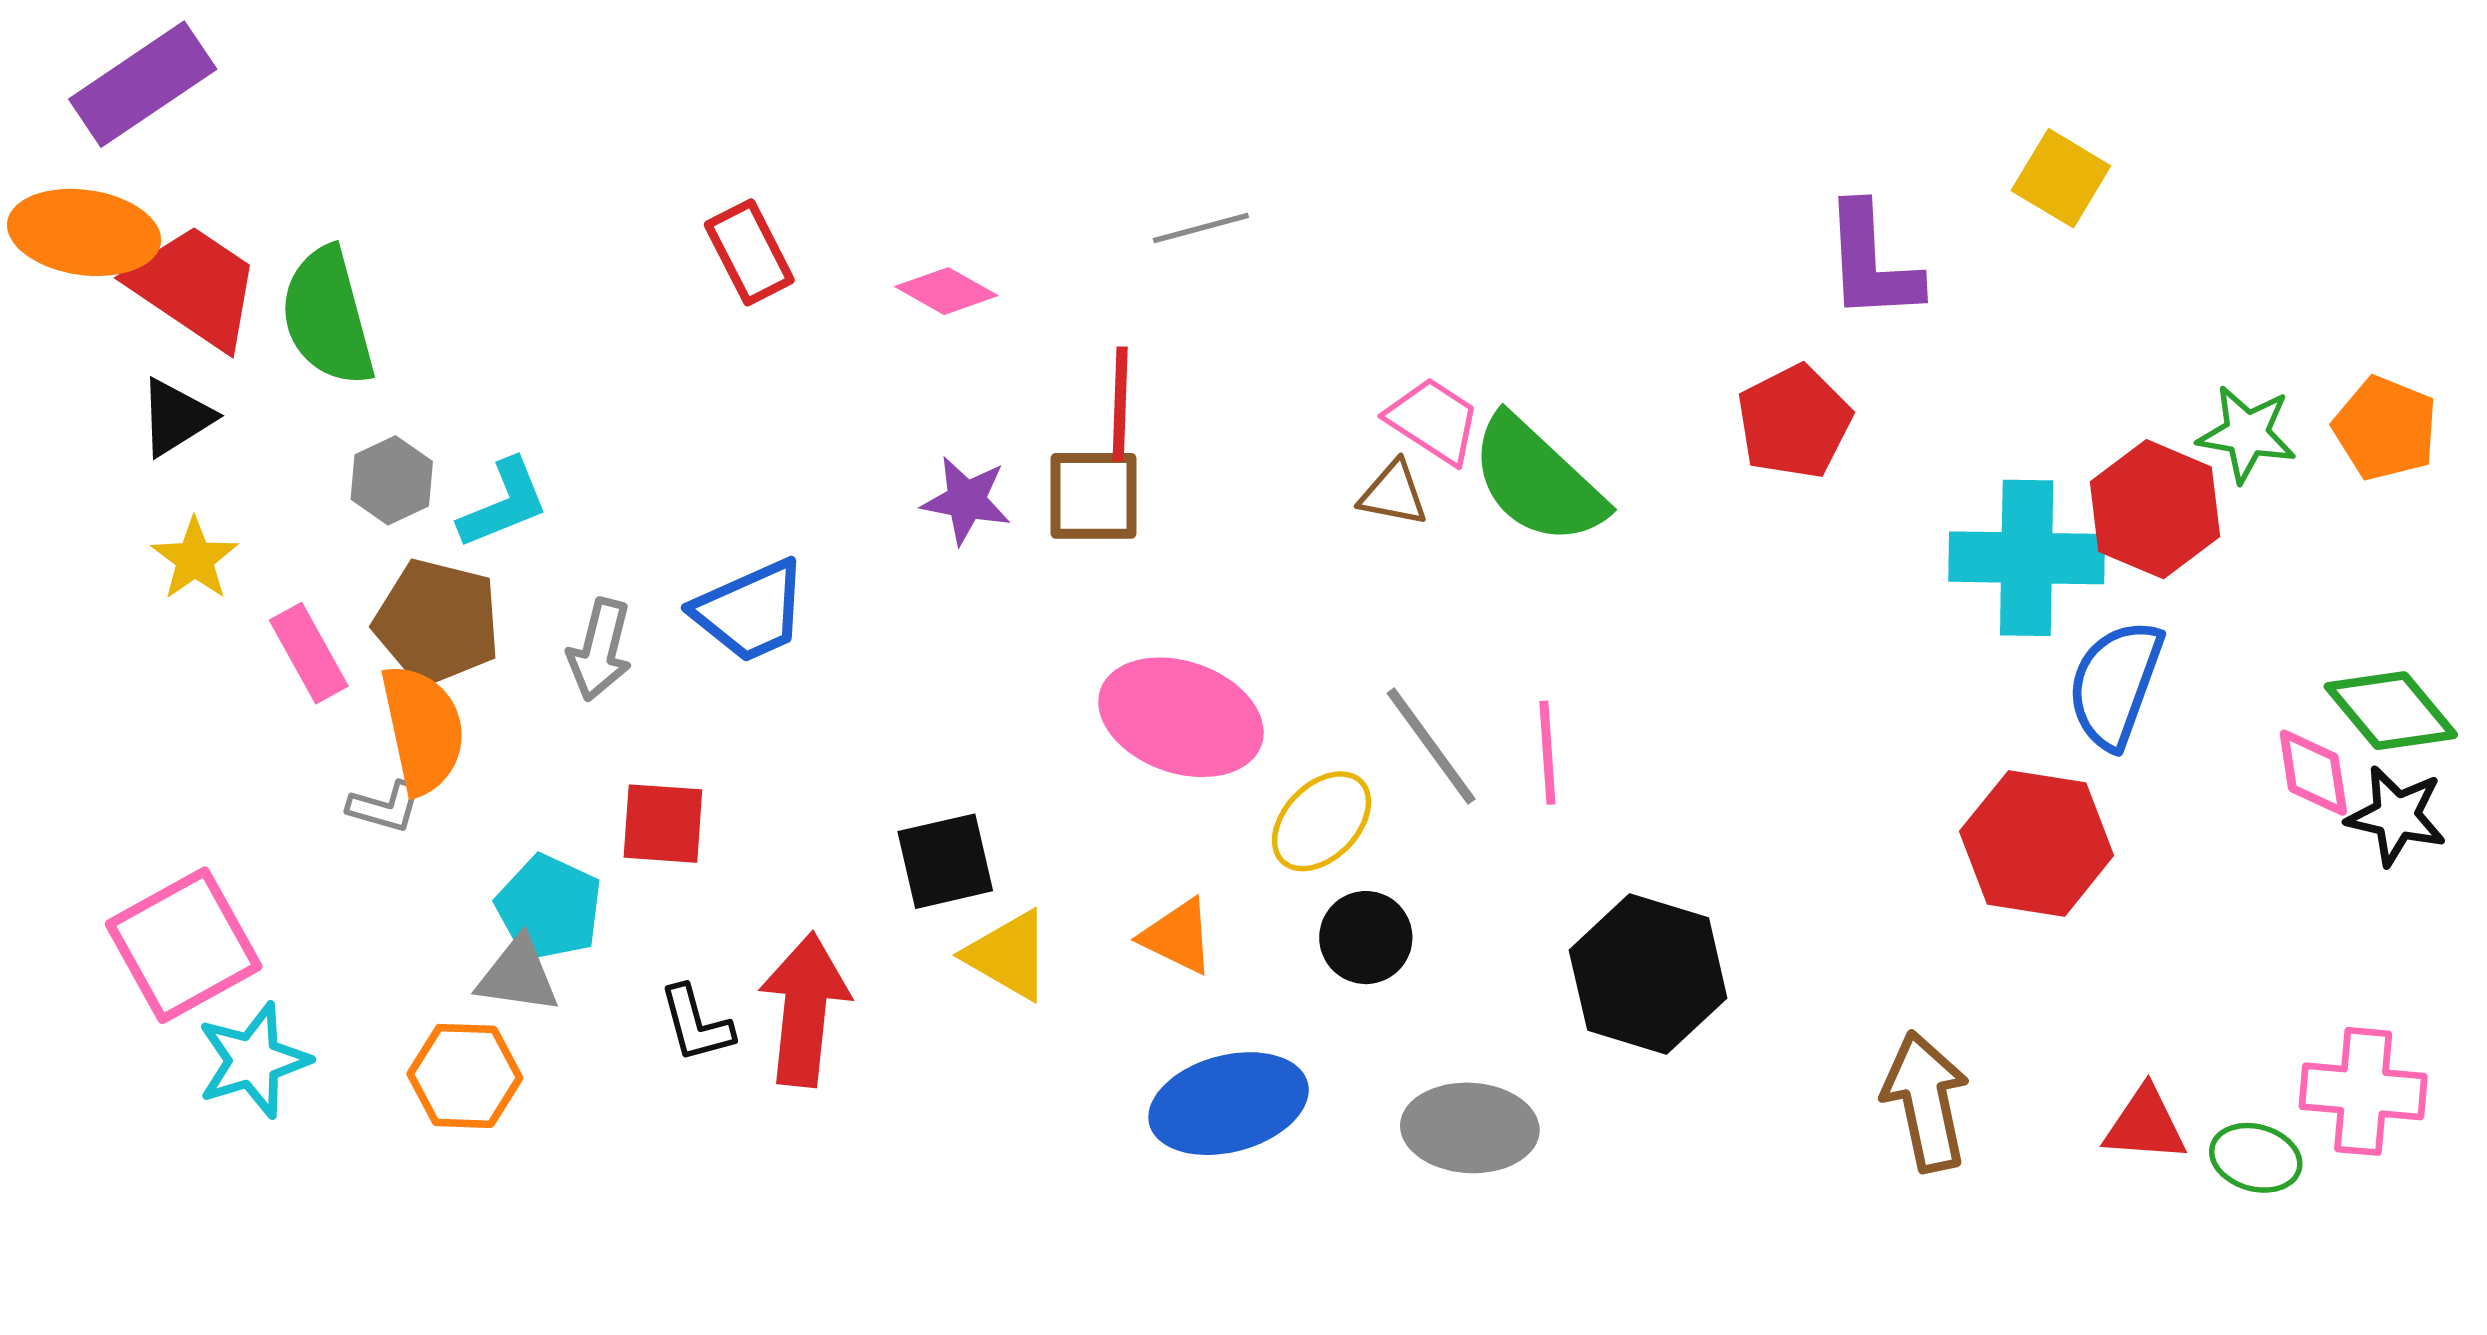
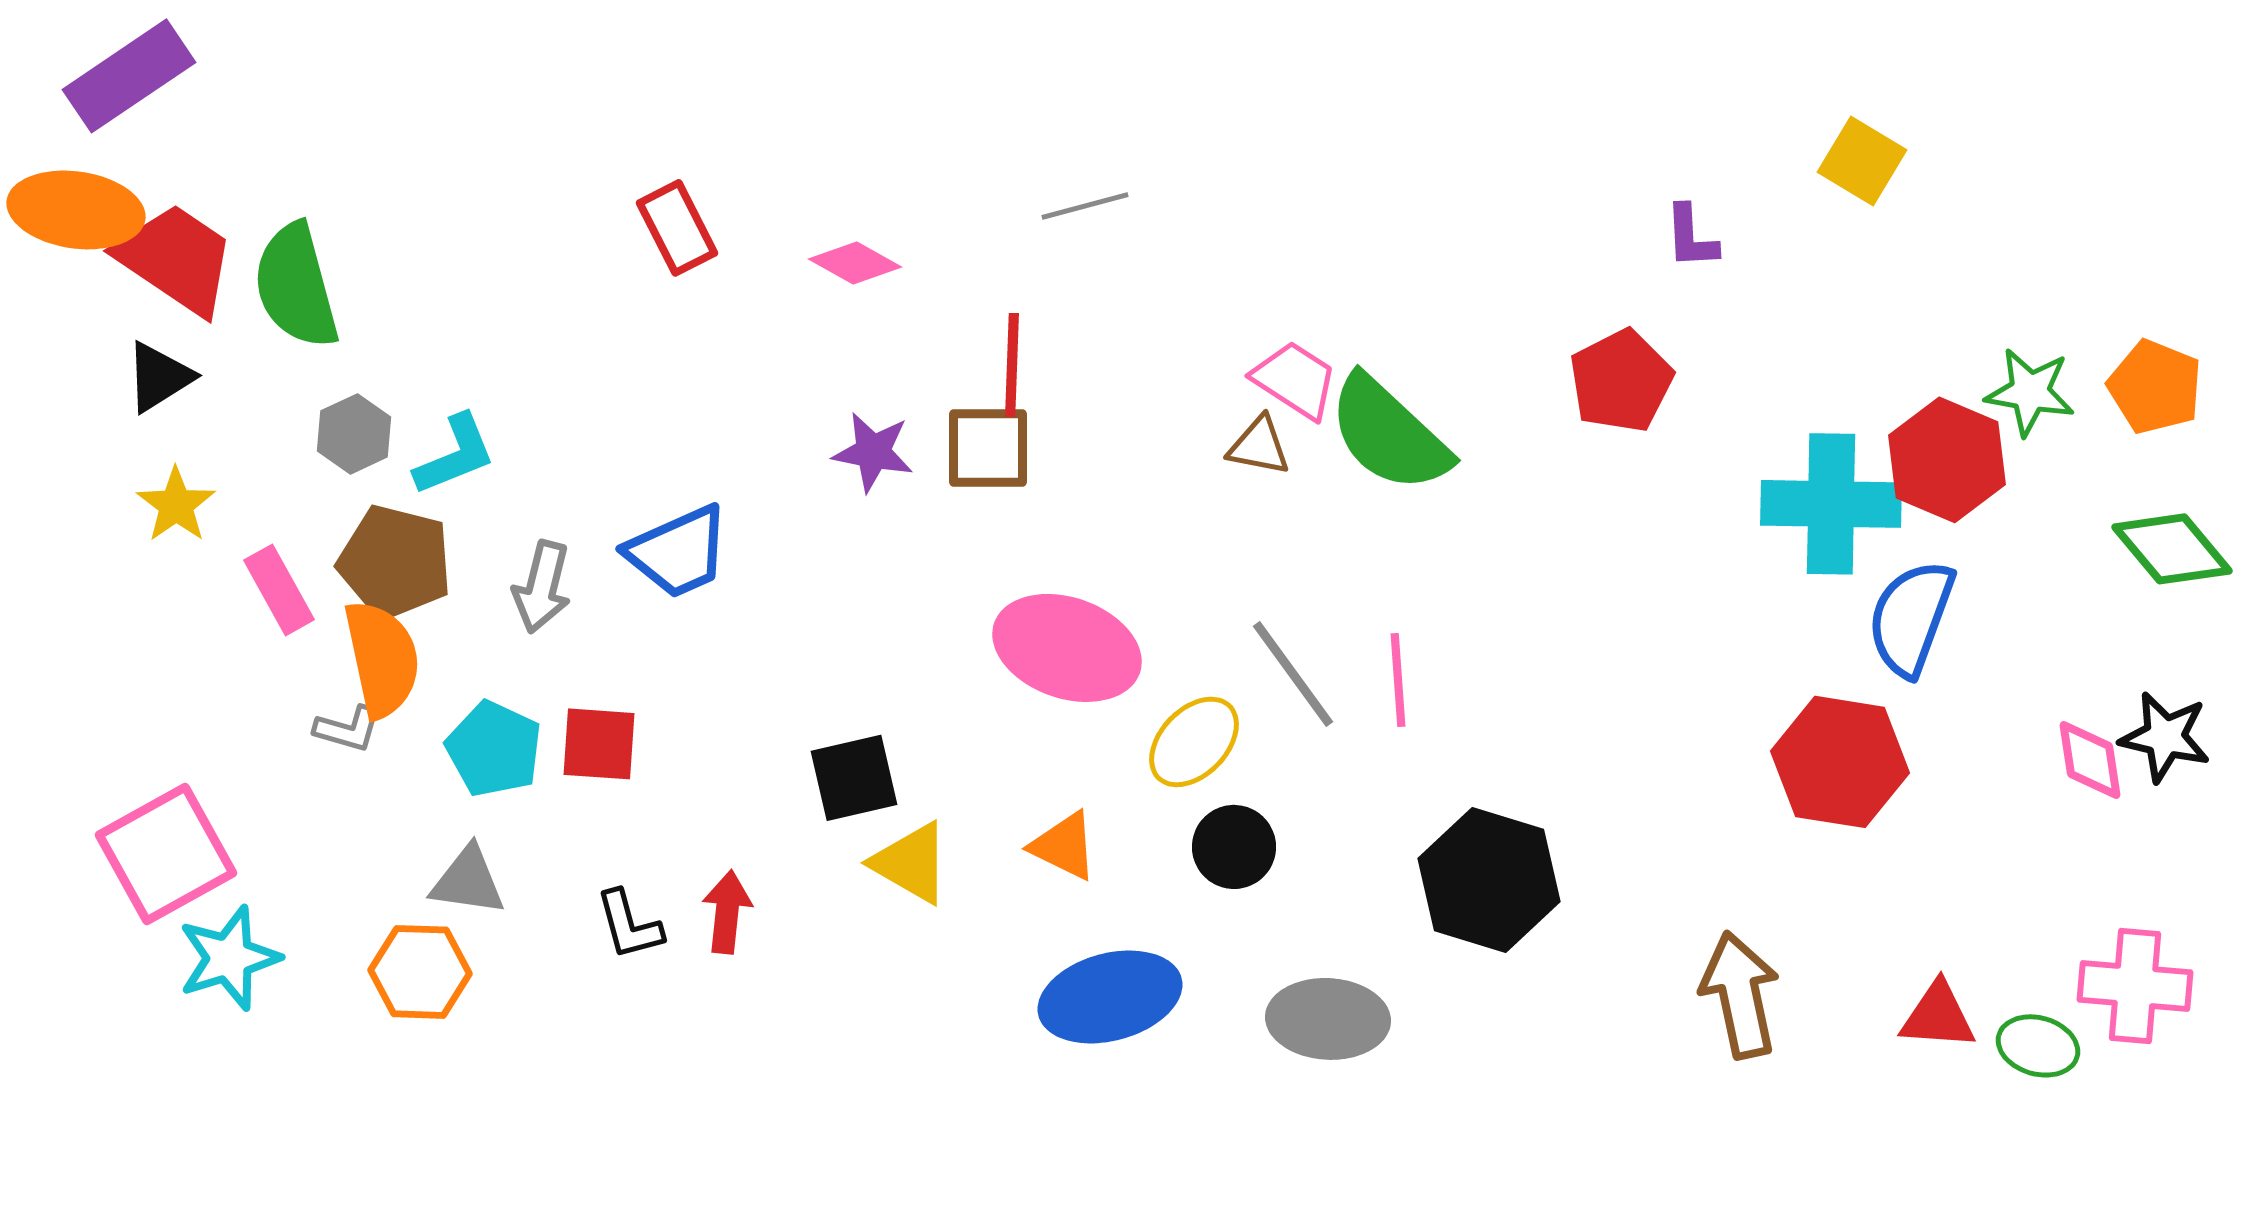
purple L-shape: (1872, 262) -> (1691, 237), size x0.6
green diamond: (2391, 711) -> (2172, 549), moved
pink diamond: (2313, 773) -> (2090, 760), moved
cyan pentagon: (549, 908) -> (494, 749), moved
red arrow: (805, 1009) -> (727, 912), size x0.6

